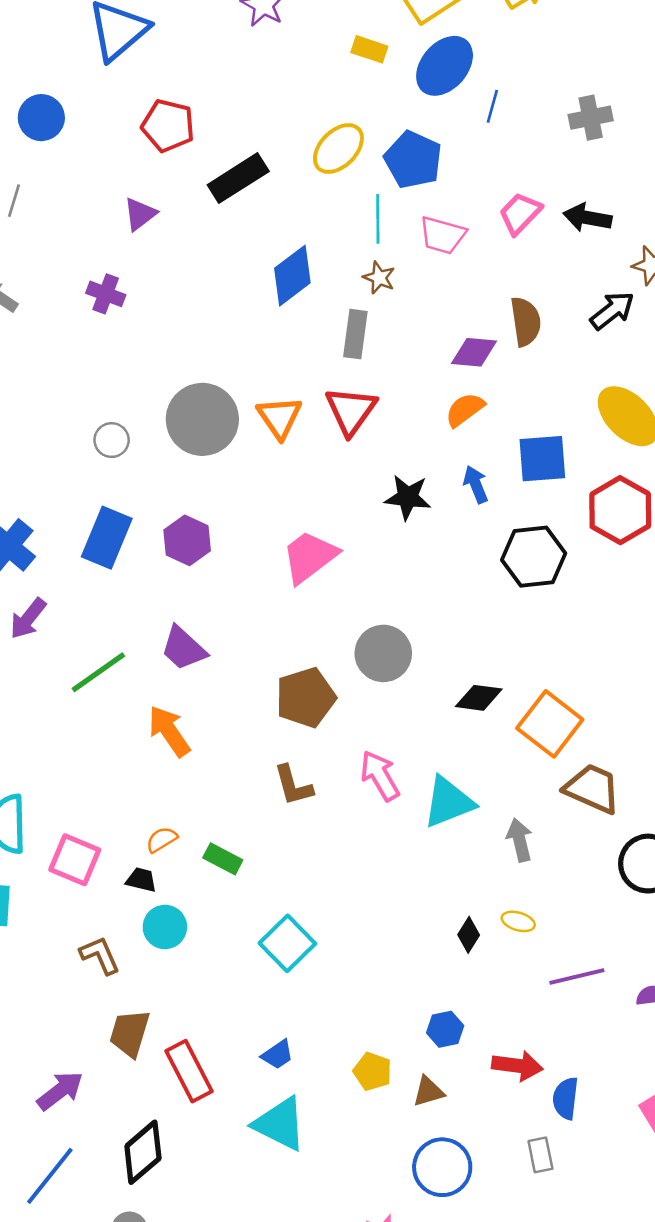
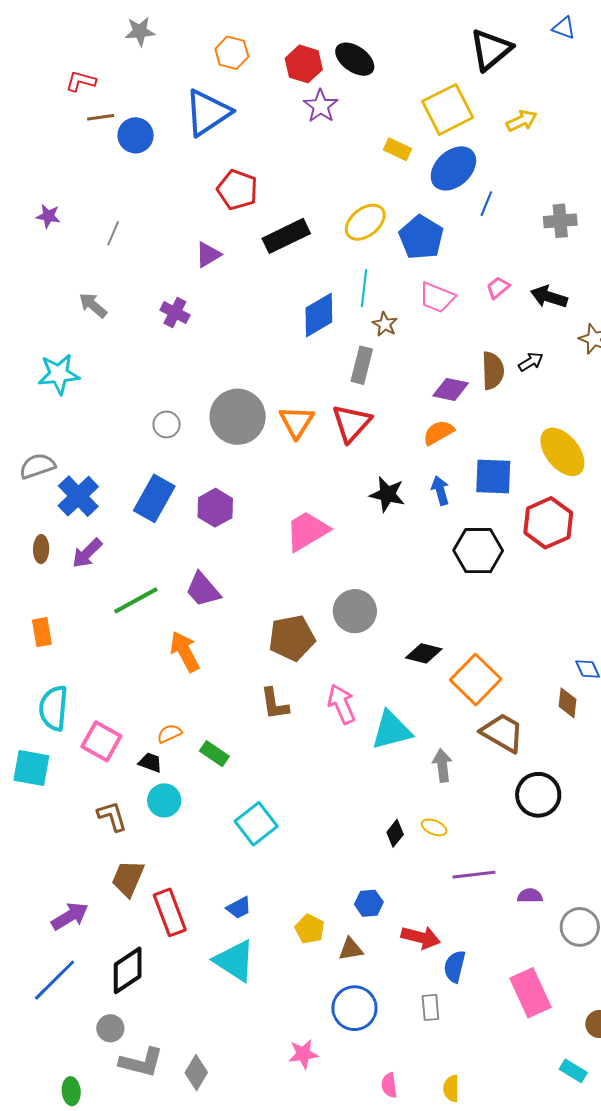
blue circle: (41, 118) -> (136, 135), moved
pink trapezoid: (520, 213) -> (498, 288), size x0.7
cyan line: (378, 219) -> (364, 288), moved
black arrow: (612, 310) -> (531, 362), moved, size x0.7

